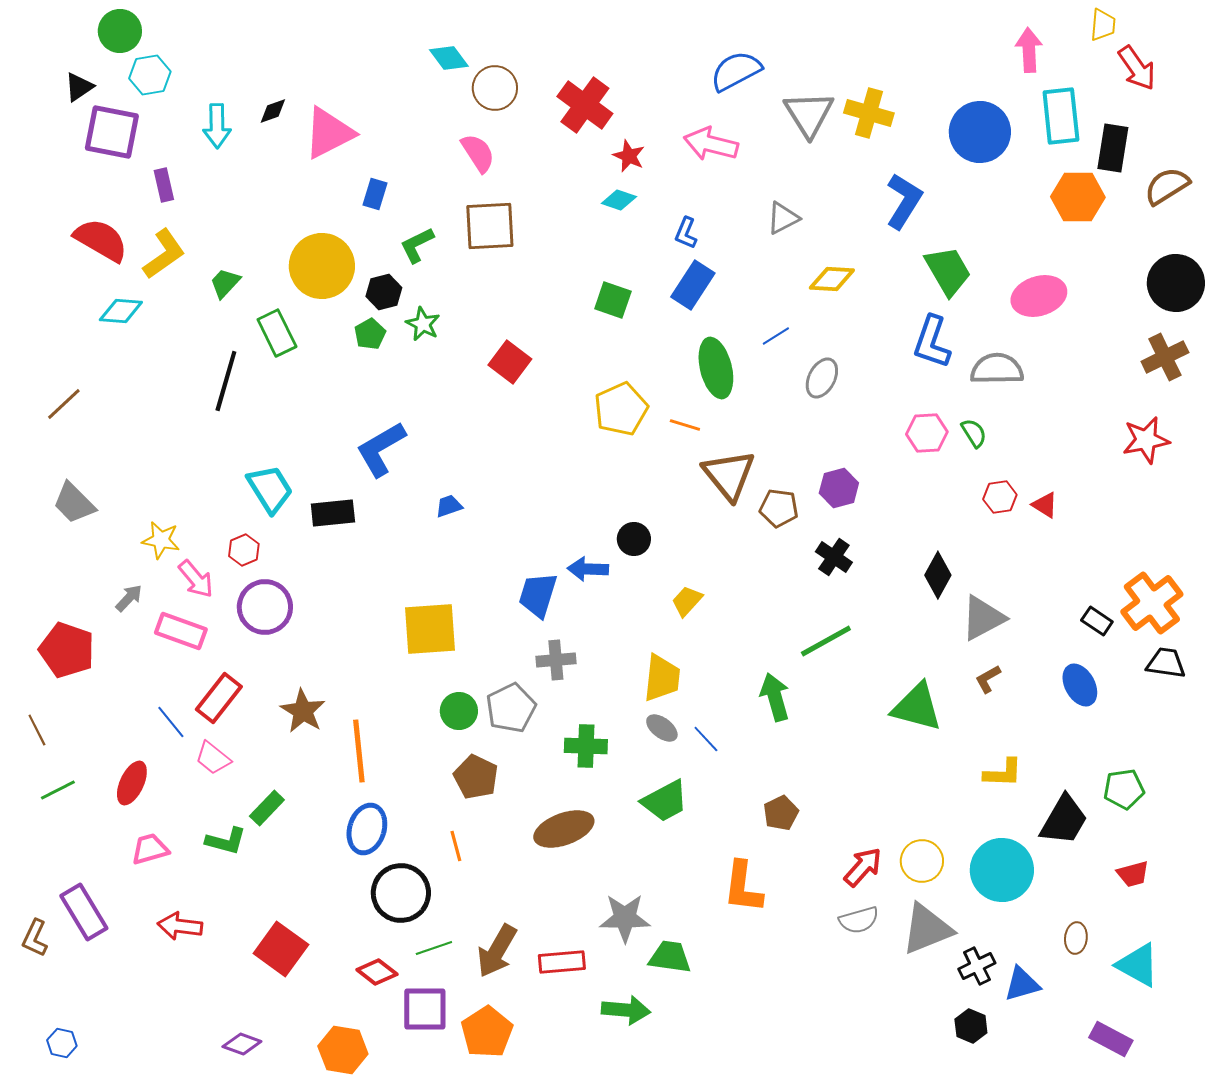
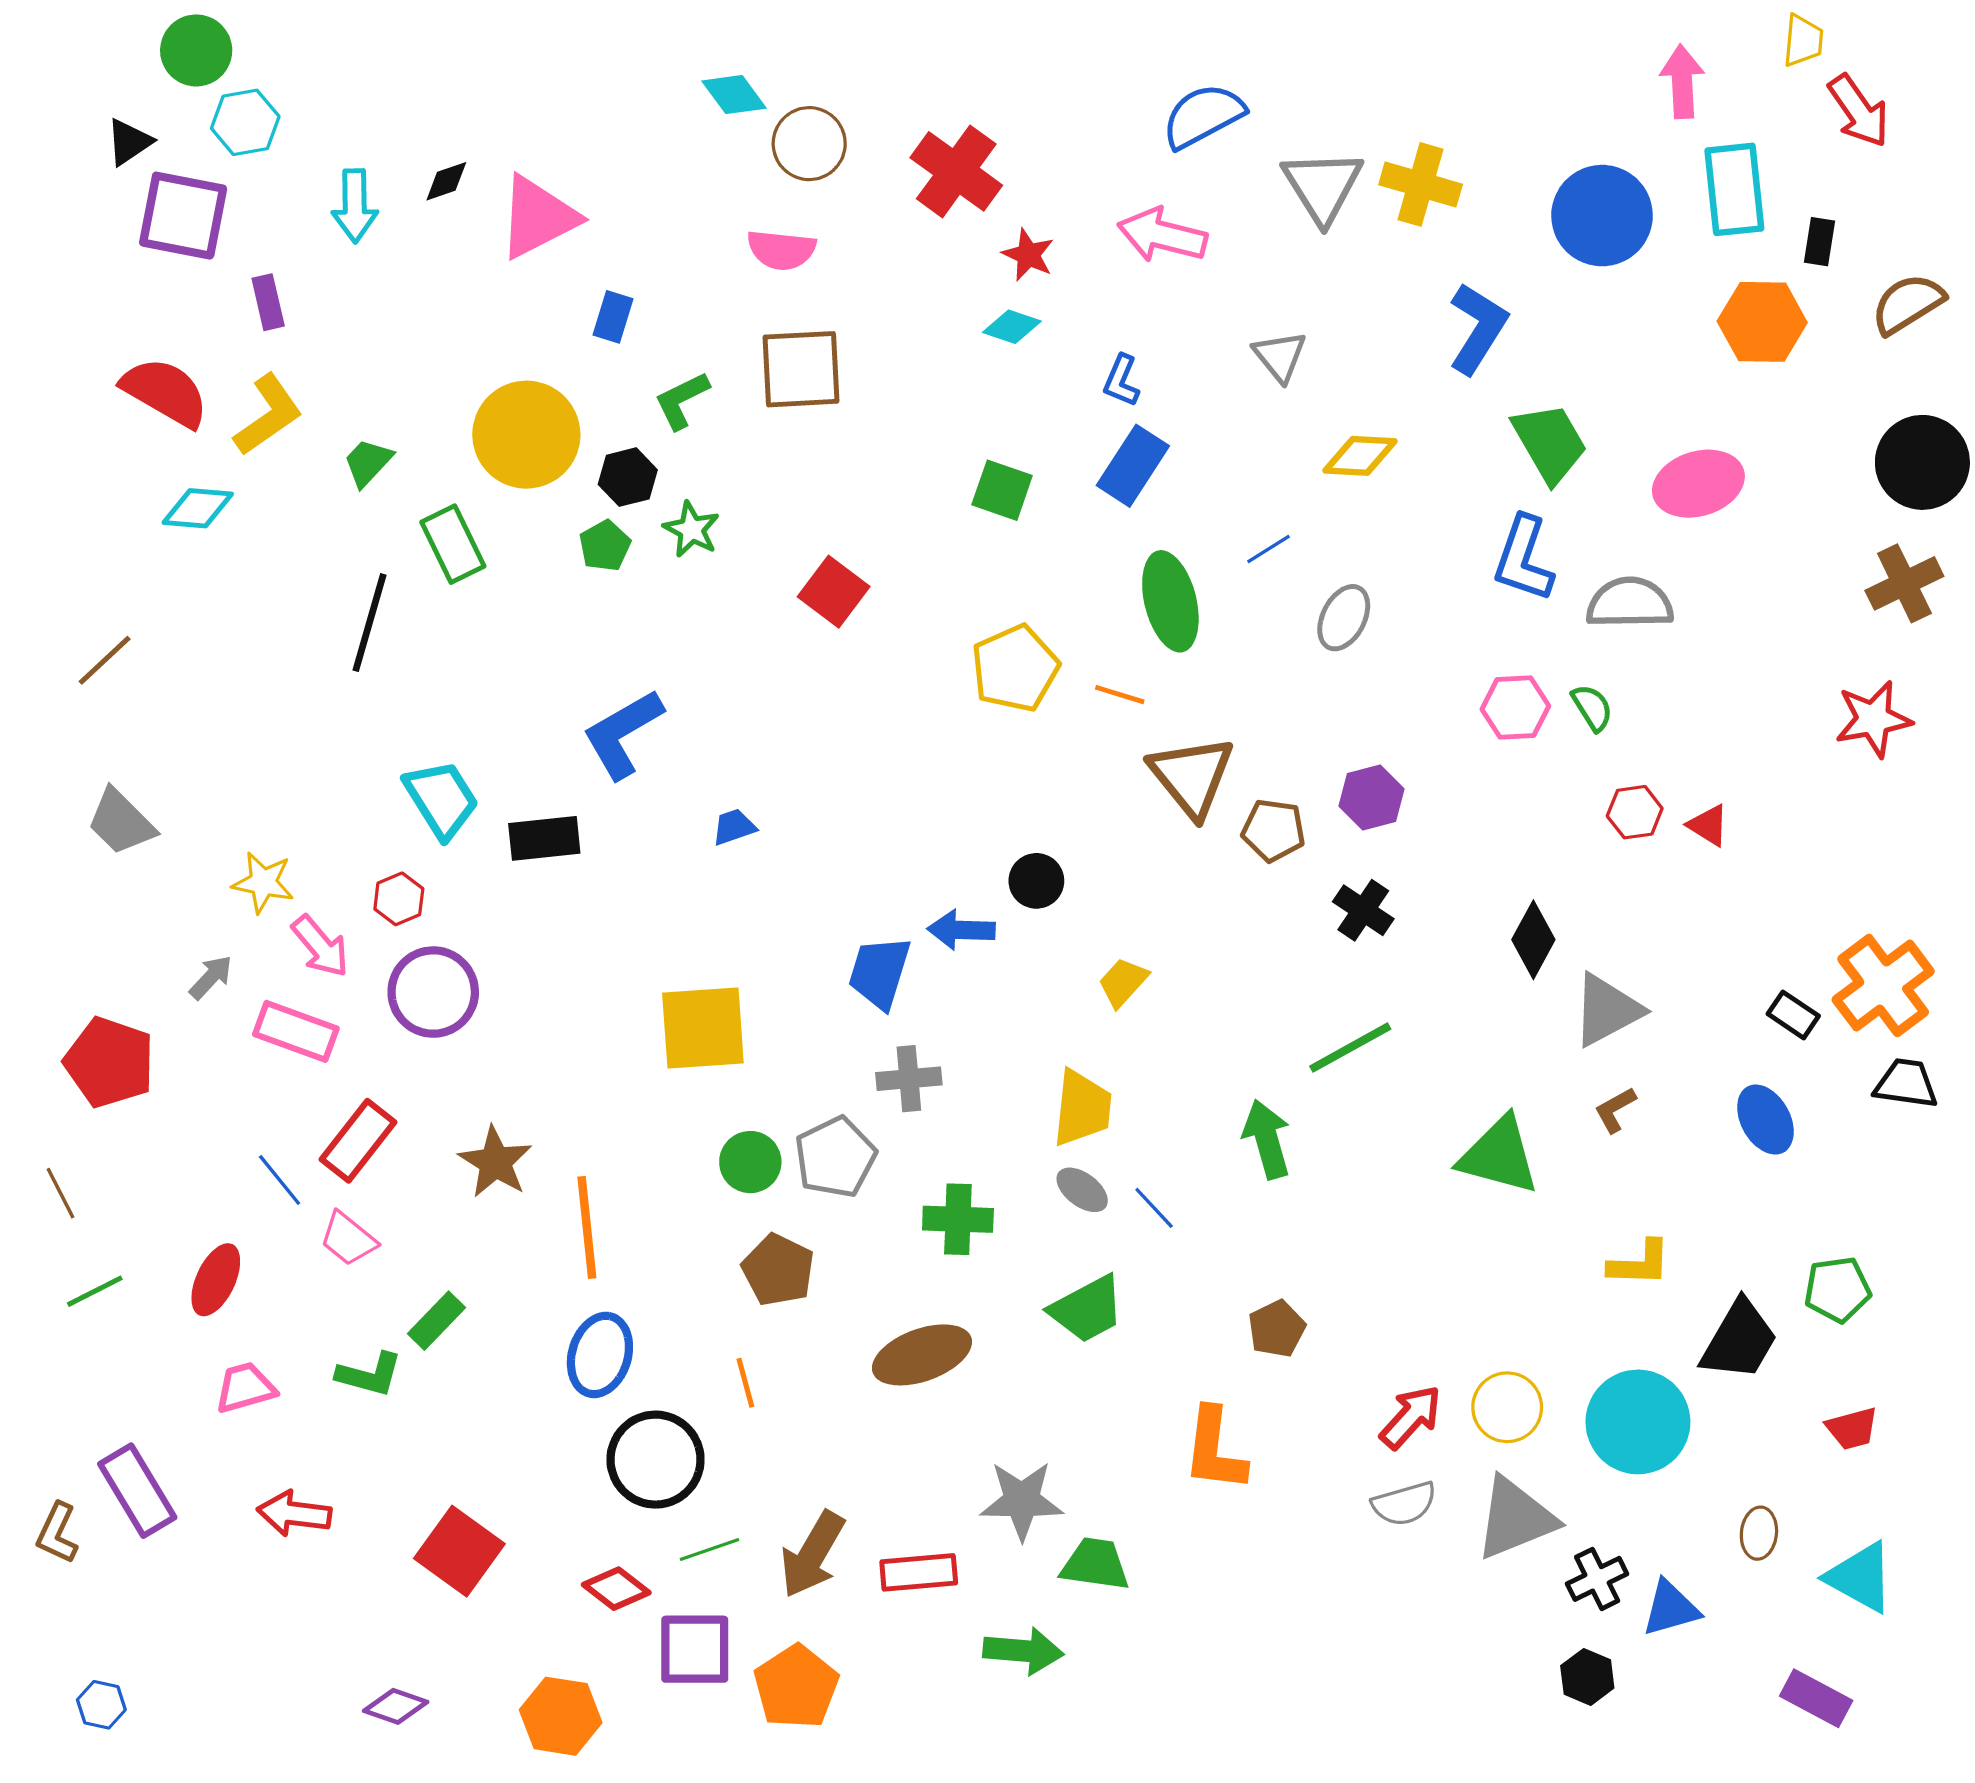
black rectangle: (1113, 148) -> (1819, 242), size x0.6
pink semicircle: (478, 153) -> (781, 250), turned 129
gray triangle: (783, 218) -> (1280, 356), turned -42

